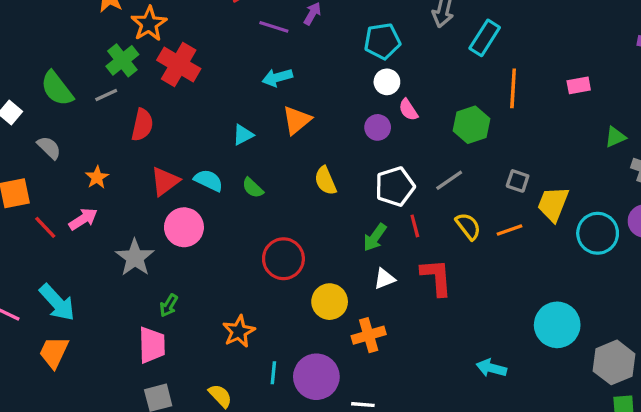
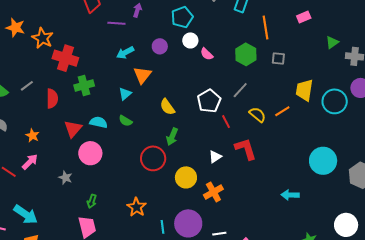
green cross: (122, 60) -> (84, 86), moved, turned 36
purple circle: (378, 127) -> (160, 46), moved
cyan triangle: (243, 135) -> (125, 94), moved
gray square: (518, 181) -> (278, 58), moved
green arrow: (375, 237) -> (172, 137), moved
gray star: (135, 258) -> (65, 178), size x0.6

